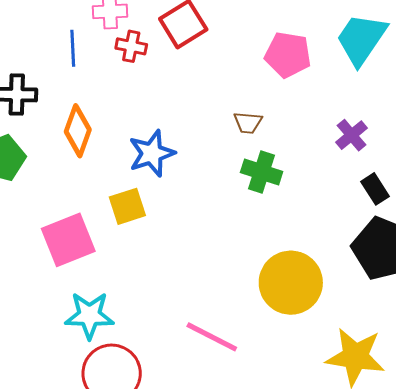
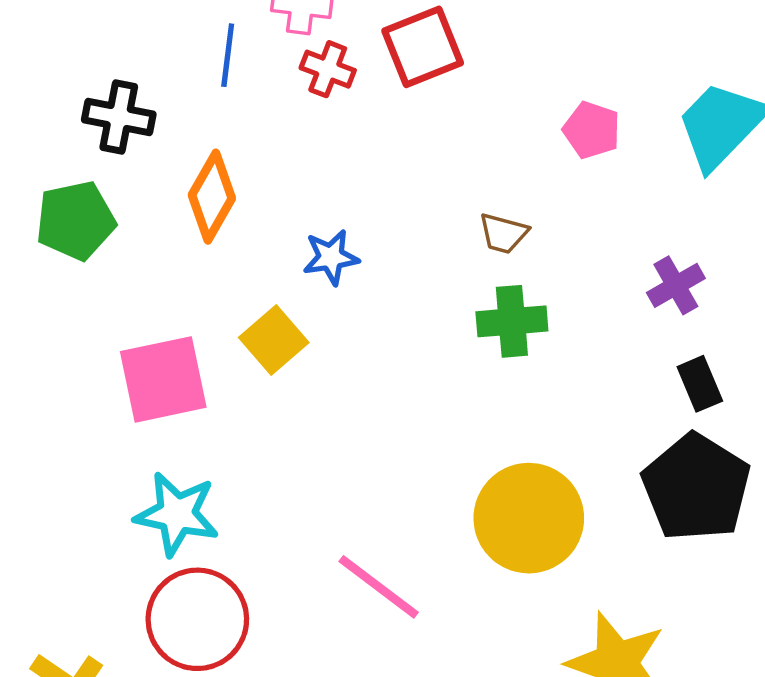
pink pentagon: (288, 55) -> (592, 130), size x0.7
blue star: (152, 153) -> (331, 257), size x0.7
green cross: (262, 172) -> (512, 321), turned -33
yellow square: (127, 206) -> (274, 340), turned -33

